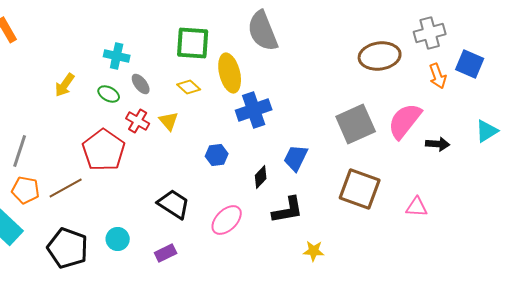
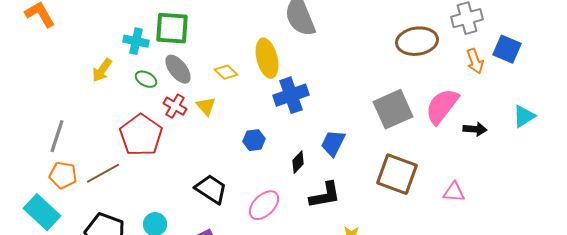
green square: (193, 43) -> (172, 28), moved
cyan cross: (117, 56) -> (136, 41), moved
gray ellipse: (141, 84) -> (178, 69), size x1.4

